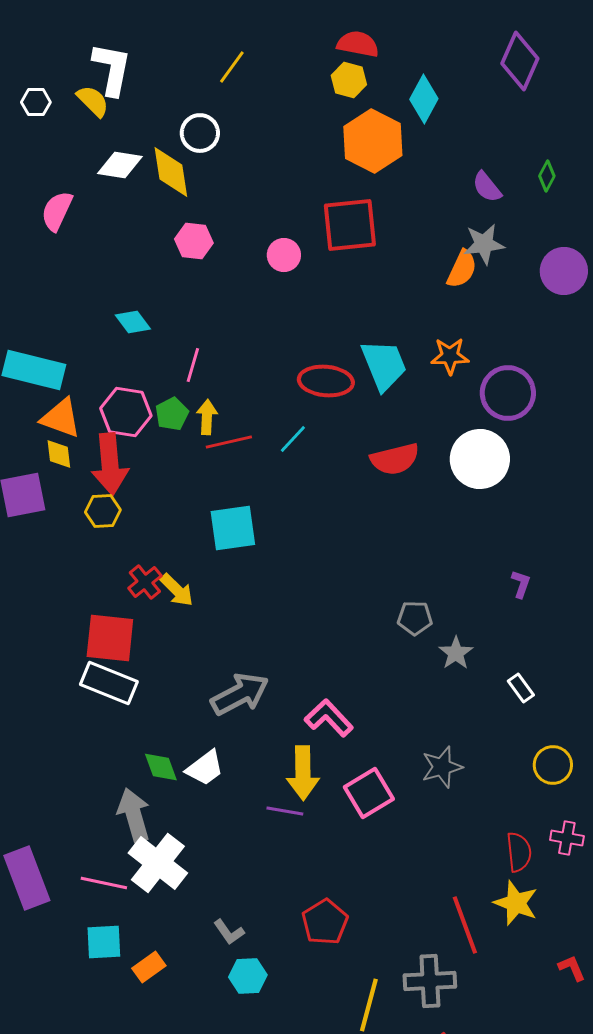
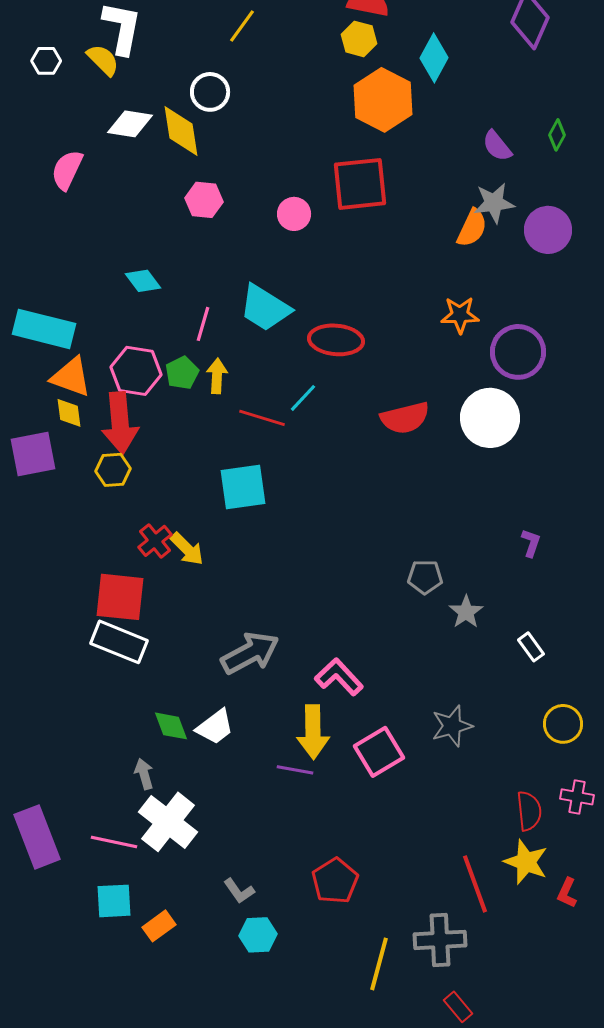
purple circle: (564, 271) -> (548, 230), moved
cyan trapezoid: (384, 365) -> (265, 308), moved, turned 144
red line: (229, 442) -> (262, 418), moved, turned 30
gray arrow: (134, 815) -> (144, 774), size x0.6
red L-shape: (572, 968) -> (567, 893), moved, turned -132

